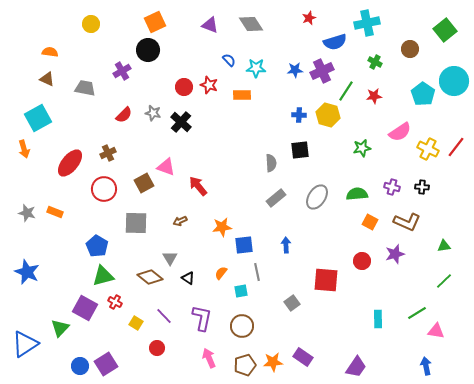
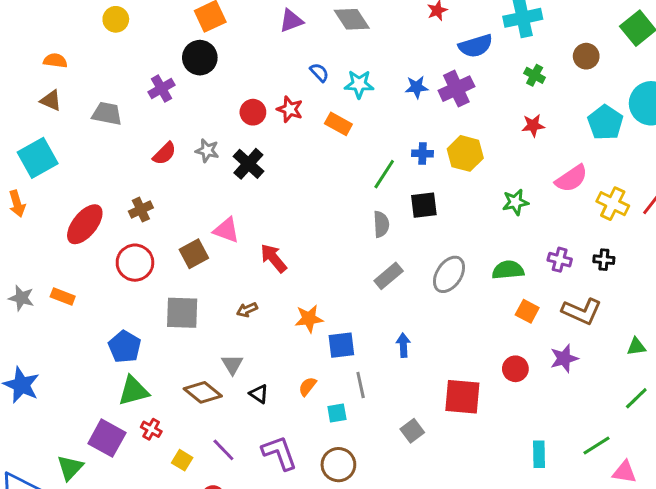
purple triangle: (210, 25) -> (291, 21), turned -42
green line: (346, 91) -> (384, 174), moved
orange rectangle: (242, 95) -> (338, 124), turned 30
purple L-shape: (202, 318) -> (279, 453), turned -32

